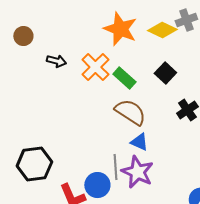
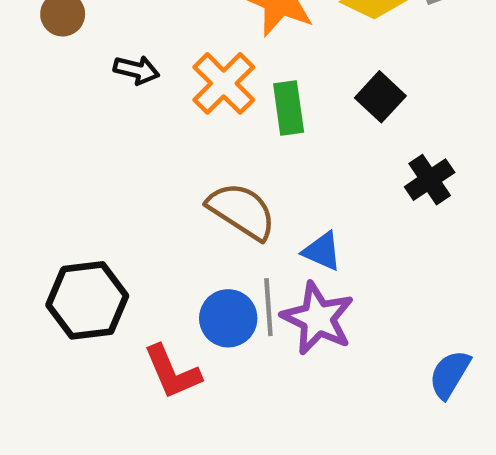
green rectangle: (124, 78) -> (289, 108), turned 40
brown semicircle: (130, 112) -> (242, 211), moved
blue circle: (97, 185) -> (228, 318), moved

